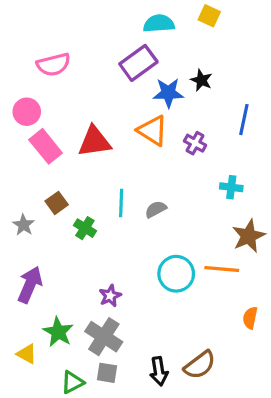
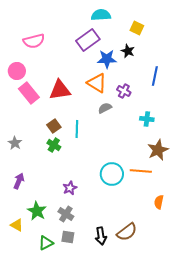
yellow square: (209, 16) -> (137, 28), moved
brown square: (57, 203) -> (54, 126), moved
gray semicircle: (156, 209) -> (105, 108), moved
purple arrow: (30, 285) -> (19, 181), size x0.7
gray cross: (104, 337) -> (66, 214), size x0.7

